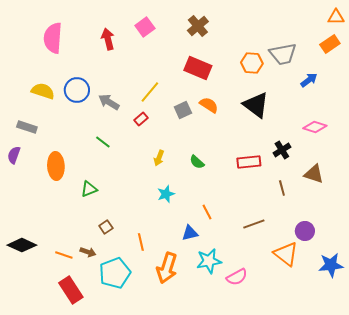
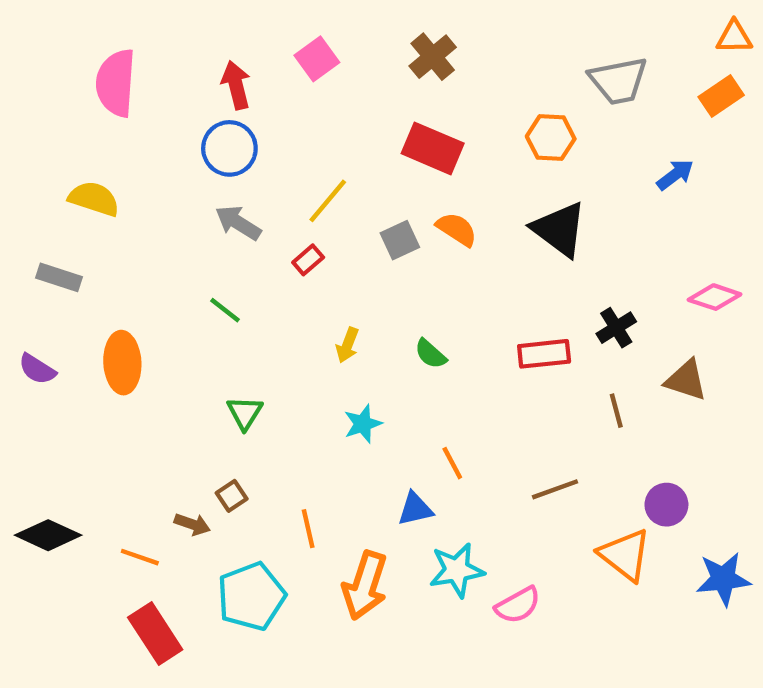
gray trapezoid: (283, 54) -> (618, 81), moved
blue circle: (77, 90) -> (229, 148), moved
pink diamond: (315, 127) -> (715, 297), moved
purple semicircle: (14, 155) -> (37, 369), moved, turned -78
green triangle: (89, 189) -> (245, 413), moved, turned -36
brown arrow: (88, 252) -> (192, 524), moved

